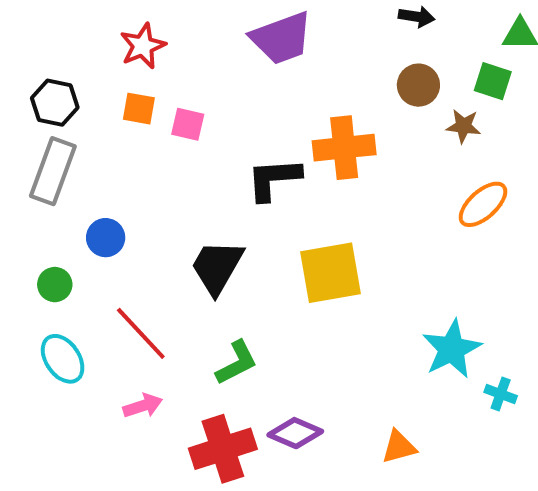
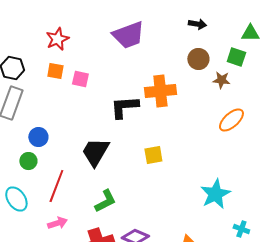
yellow square: (330, 273) -> (153, 155), size x0.6
green circle: (55, 285) -> (28, 161), moved
red line: (141, 333) -> (56, 186), turned 64
cyan cross: (501, 394) -> (241, 229), moved

